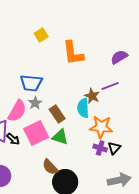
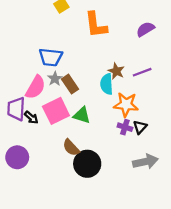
purple line: (110, 86) -> (142, 72), moved
brown rectangle: (57, 114) -> (70, 84), moved

